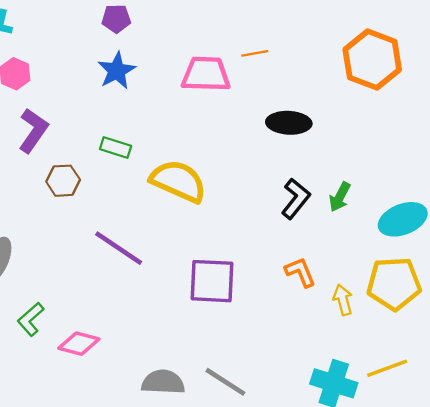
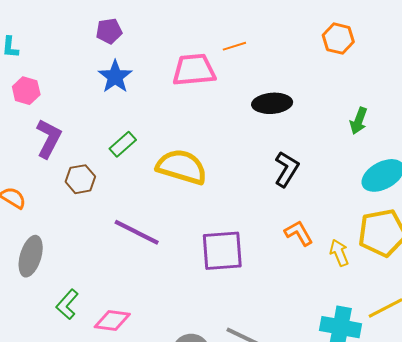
orange hexagon: (372, 60) -> (338, 39), size x0.6
green rectangle: (116, 147) -> (123, 144), turned -52
green arrow: (340, 197) -> (359, 121), moved

